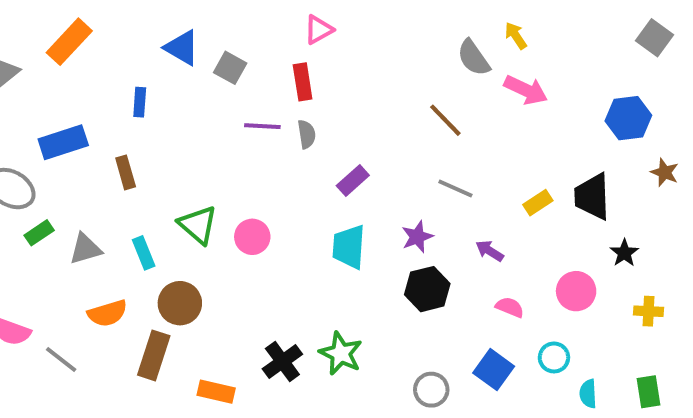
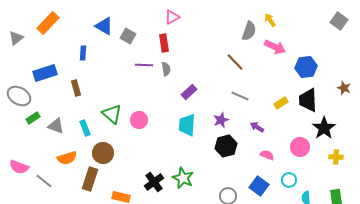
gray semicircle: (474, 58) -> (249, 31), turned -126
blue hexagon: (628, 118) -> (306, 67), moved
gray triangle: (85, 249) -> (56, 126), turned 36
black star: (624, 253) -> (324, 128), size x1.6

